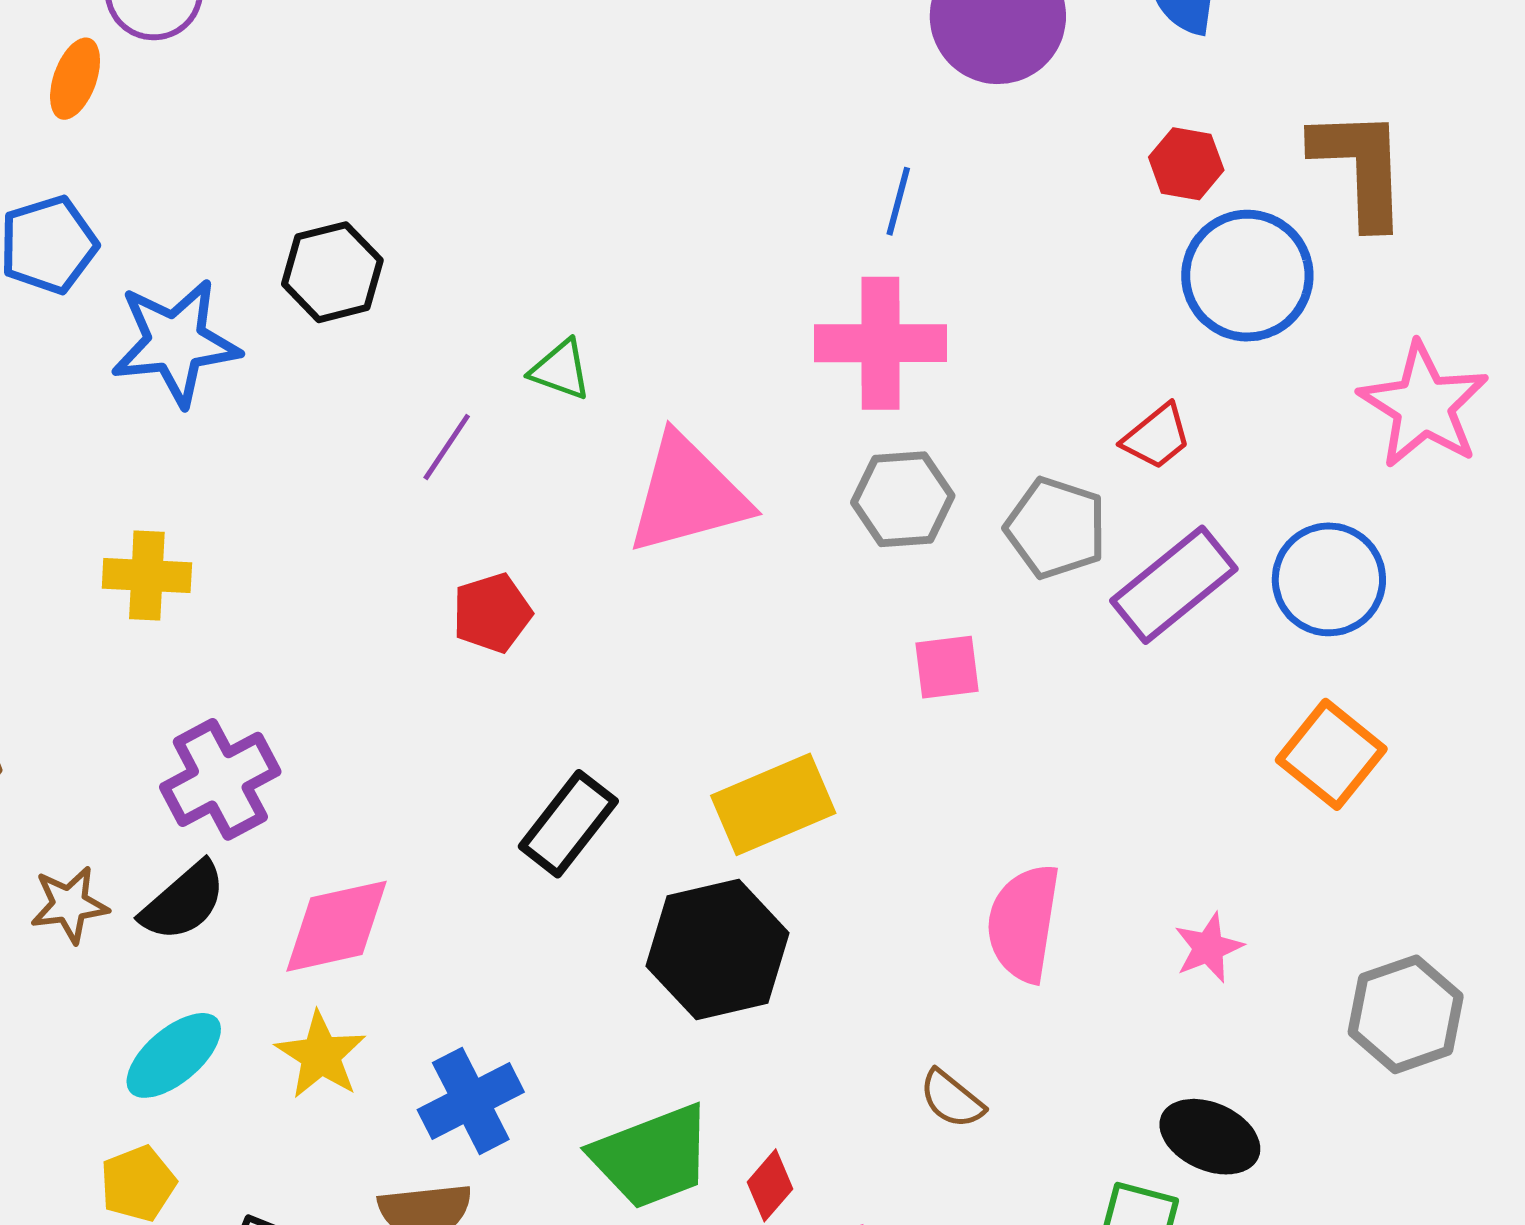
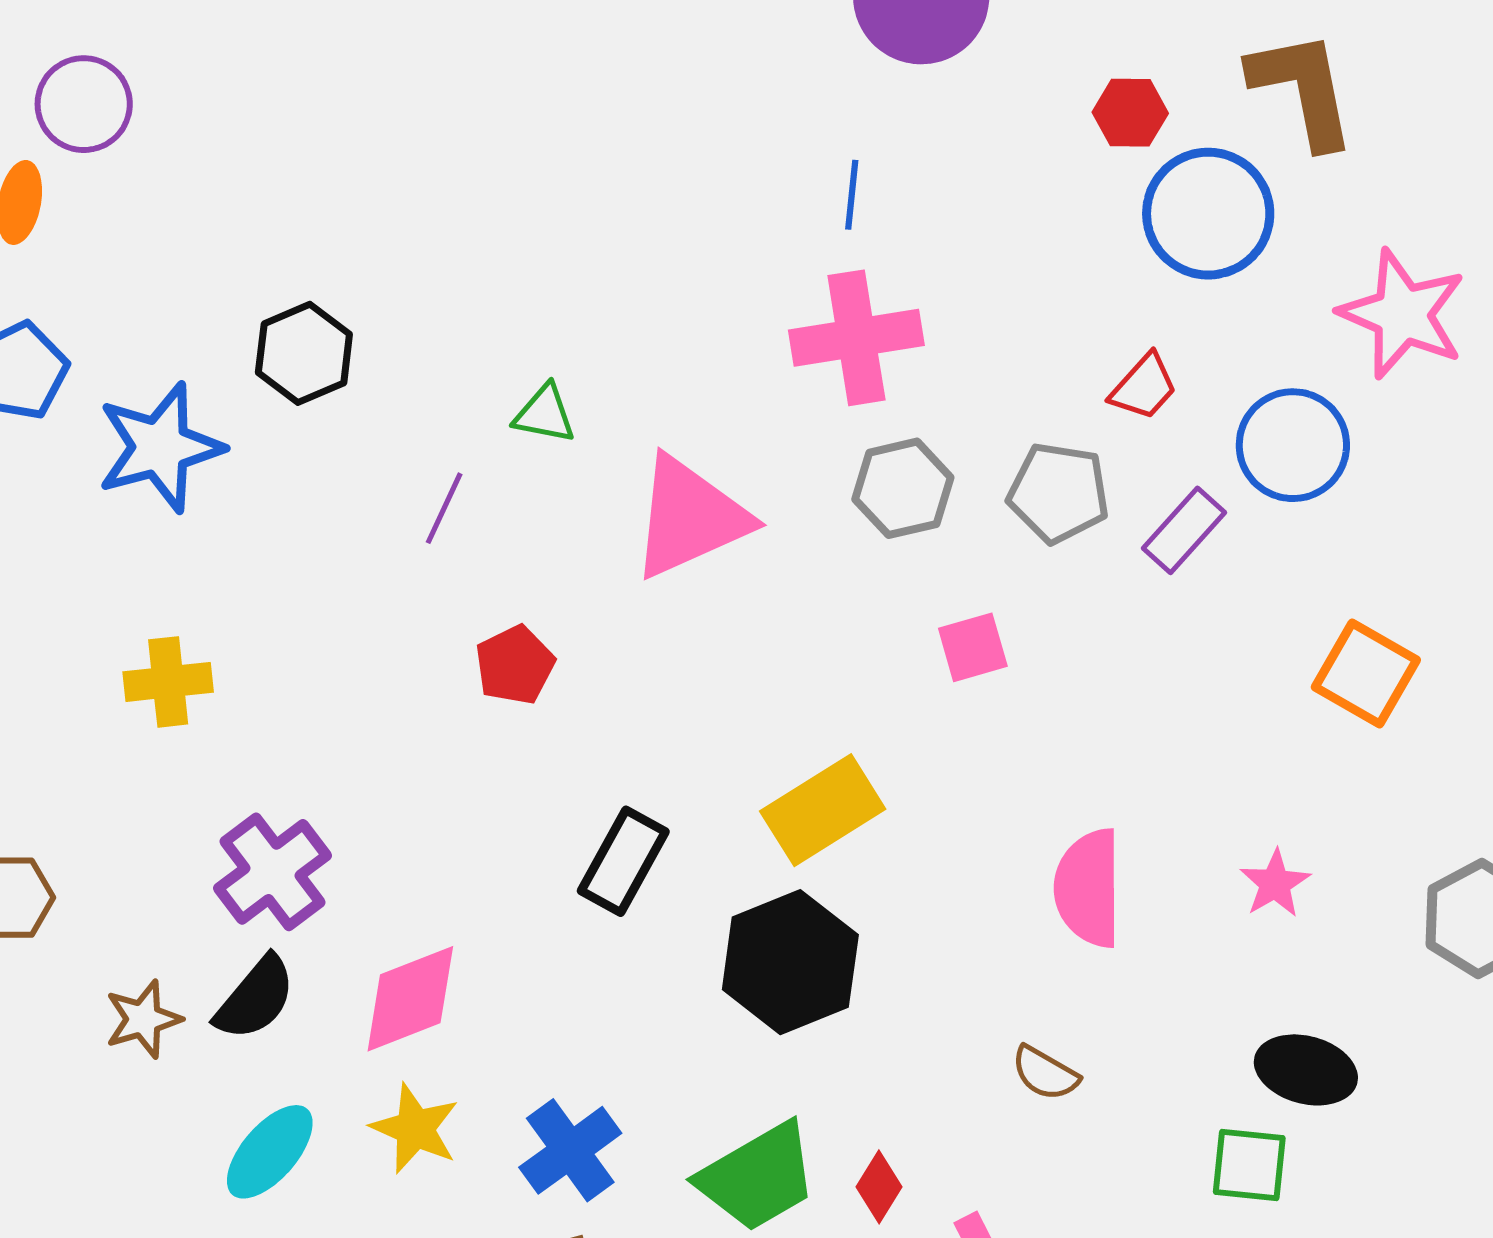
blue circle: (1329, 579) -> (1293, 445), moved
purple rectangle: (1174, 585) -> (1184, 530), size x0.7

